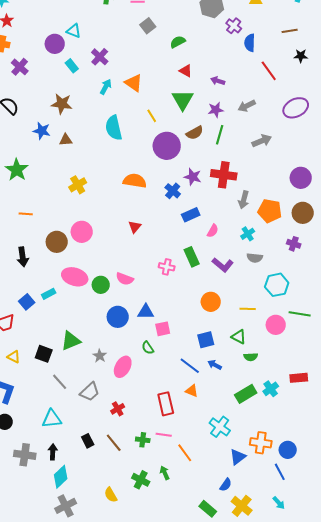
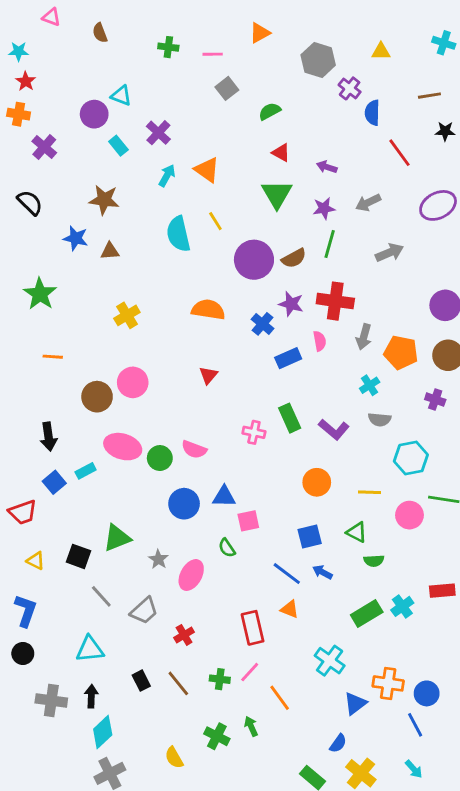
yellow line: (152, 116) -> (215, 221), moved
brown semicircle: (195, 133) -> (294, 258), moved
pink semicircle: (213, 231) -> (320, 341), moved, turned -40
black arrow: (23, 257) -> (49, 437), moved
pink line: (164, 435) -> (250, 672), turned -56

